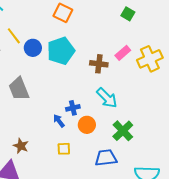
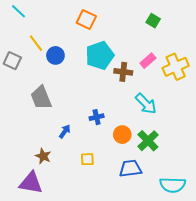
cyan pentagon: (61, 51) -> (100, 55), moved
cyan arrow: (107, 98) -> (146, 104), moved
blue arrow: (59, 121) -> (65, 131), moved, turned 72
orange circle: (87, 125) -> (122, 135), moved

